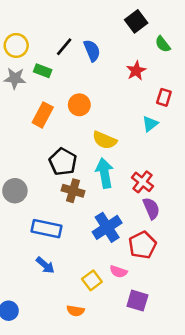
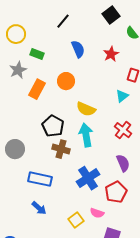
black line: (64, 47) -> (63, 21), moved
blue semicircle: (92, 51) -> (78, 49), moved
gray star: (15, 78) -> (18, 70), moved, turned -30
red cross: (142, 182) -> (123, 130), moved

